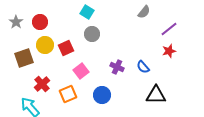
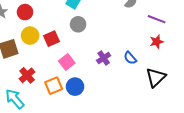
purple line: (169, 29) -> (157, 19), turned 60
purple cross: (117, 67) -> (104, 58), turned 32
blue circle: (102, 95) -> (75, 87), moved
black triangle: (156, 95) -> (156, 77), moved, turned -45

